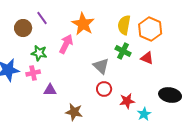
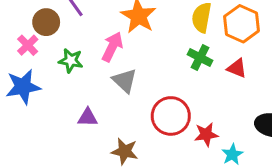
gray triangle: (101, 66) -> (125, 81), moved
pink cross: (33, 73) -> (28, 45), moved, turned -32
red circle: (104, 89) -> (171, 116), size x1.6

